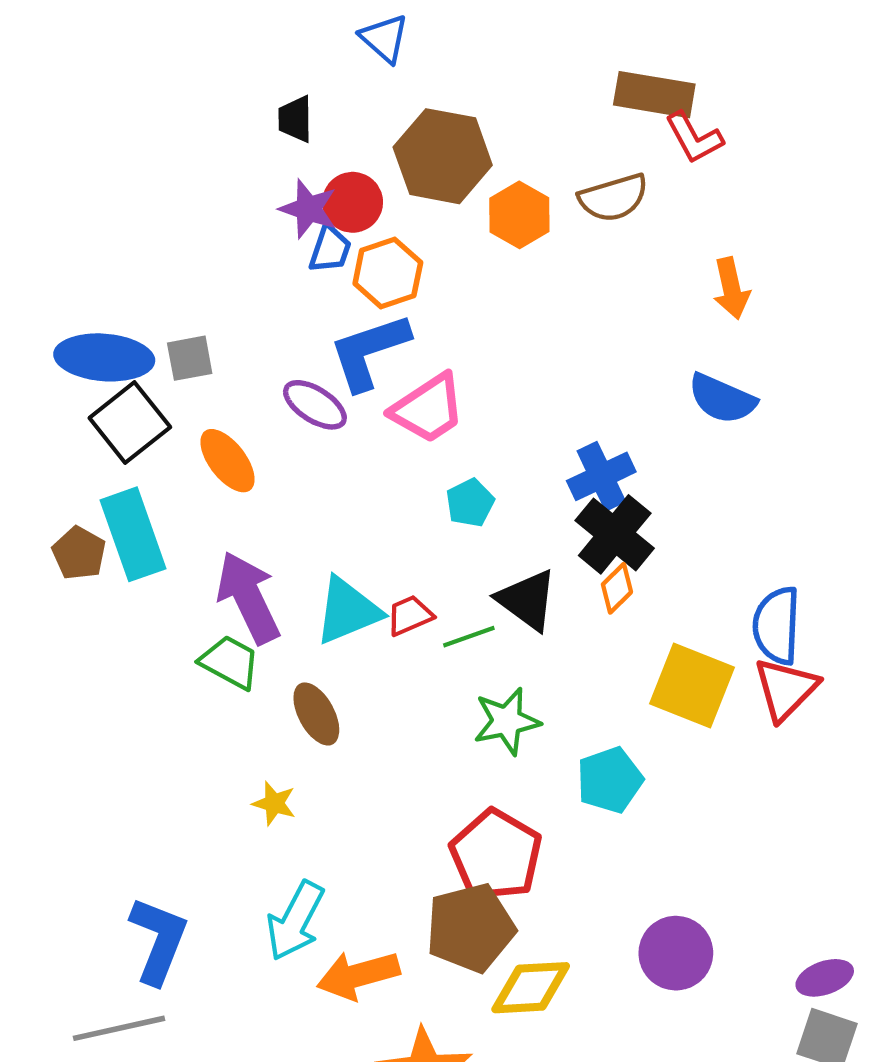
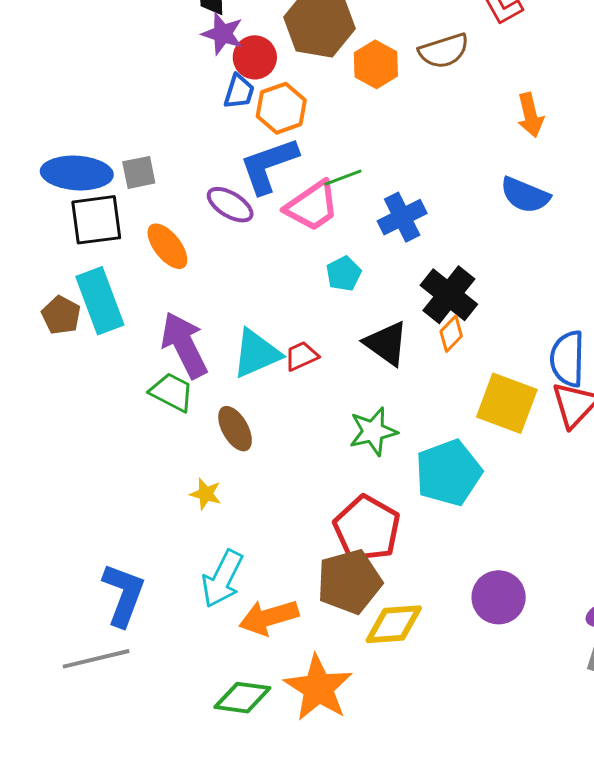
purple star: (308, 209) -> (223, 34), moved
black square: (130, 423) -> (96, 220), turned 32
blue cross: (601, 476) -> (402, 217), moved
green line: (469, 637) -> (343, 178), moved
cyan pentagon: (610, 780) -> (448, 473), size x1.4

